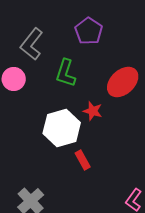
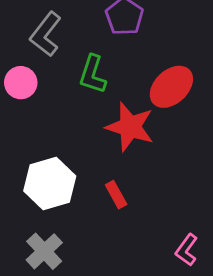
red star: (93, 111) -> (130, 127), size x1.8
white hexagon: (62, 128) -> (50, 184), moved

